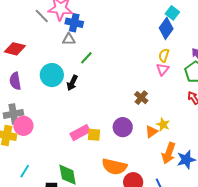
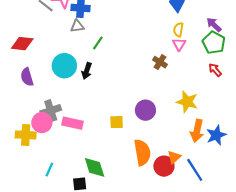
brown cross: (141, 98) -> (160, 62), moved
gray cross: (13, 114) -> (51, 111), moved
yellow star: (163, 125) -> (187, 102), size x1.5
orange triangle: (151, 132) -> (174, 157), moved
pink rectangle: (80, 133) -> (72, 123), moved, turned 48
orange semicircle: (114, 167) -> (142, 152), turned -105

